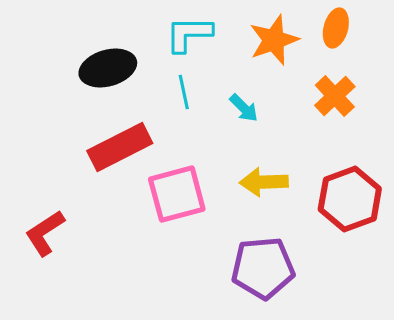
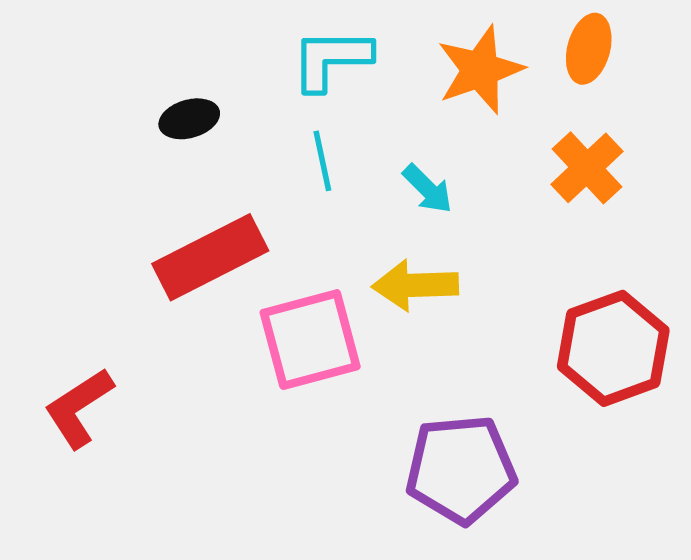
black ellipse: (108, 68) -> (189, 119), size x0.6
yellow arrow: (264, 182) -> (415, 285), moved

